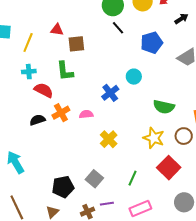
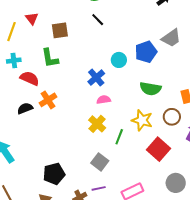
black line: (118, 28) -> (98, 20), moved
red triangle: (57, 30) -> (32, 18), moved, turned 48
blue pentagon: (152, 43) -> (146, 52), moved
pink semicircle: (86, 114) -> (104, 100), moved
green line: (133, 178) -> (119, 137), moved
gray square: (94, 179) -> (100, 162), moved

